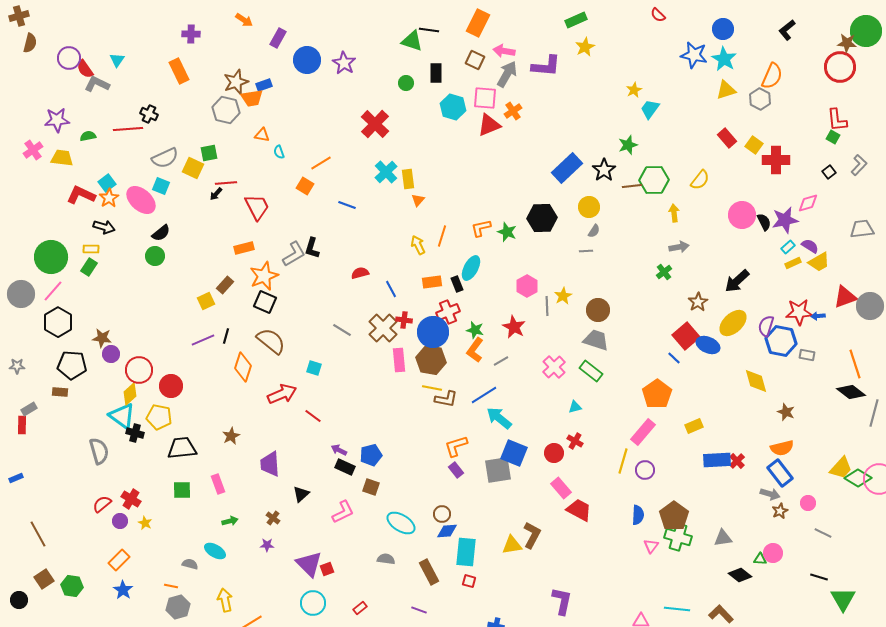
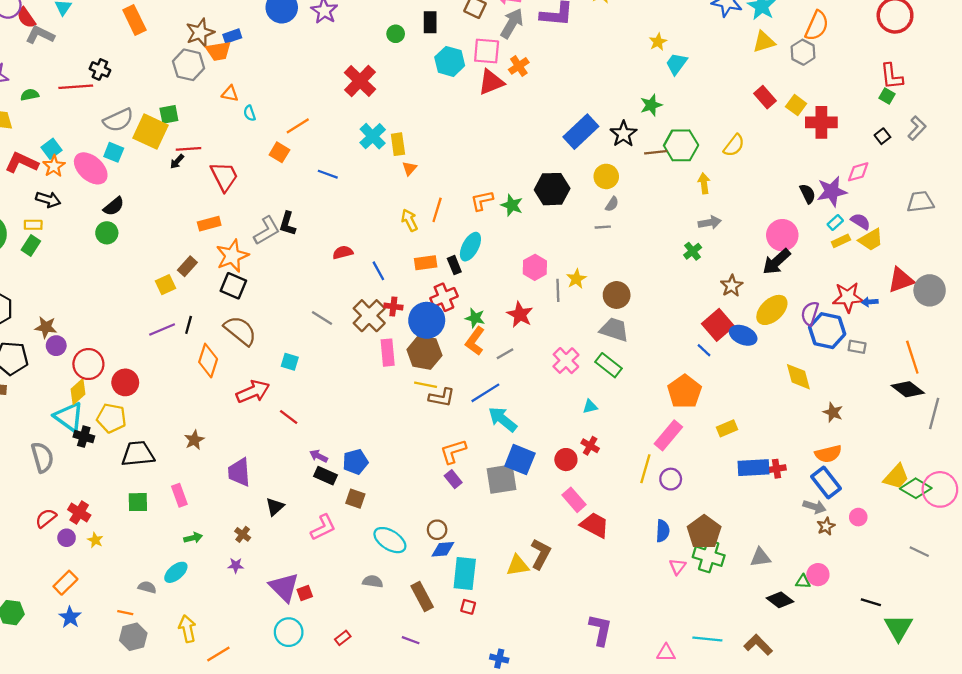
yellow square: (193, 168) -> (151, 132), size x1.4
pink circle: (742, 215) -> (782, 235), moved
red cross: (737, 461) -> (777, 469), turned 35
gray line: (823, 533) -> (919, 552), moved
cyan ellipse: (215, 551) -> (176, 572), turned -70
purple L-shape: (562, 601) -> (600, 630), moved

